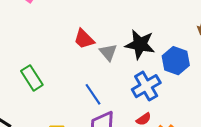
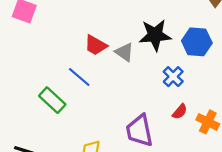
blue cross: (146, 86) -> (173, 77), size x0.7
blue line: (93, 94) -> (79, 77), moved

